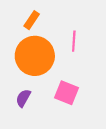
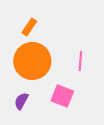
pink line: (74, 41) -> (80, 61), moved

